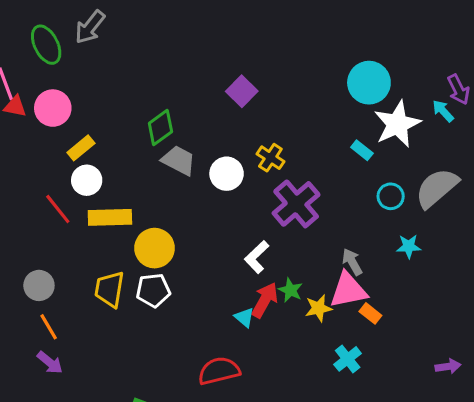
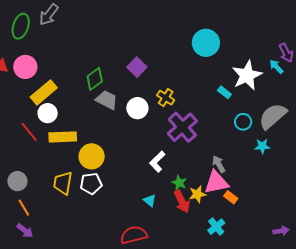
green ellipse: (46, 45) -> (21, 26), turned 45
cyan circle: (369, 83) -> (206, 43), moved
purple square: (242, 91) -> (137, 67), moved
yellow rectangle: (81, 148) -> (44, 92), size x1.5
cyan star: (409, 246) -> (262, 146), moved
red arrow: (265, 300) -> (182, 202), moved, turned 125

